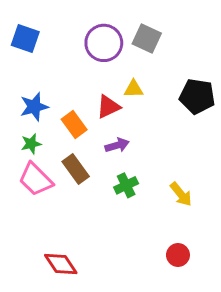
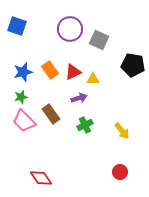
gray square: (147, 38) -> (99, 40), moved
yellow triangle: (133, 89) -> (93, 79), moved
orange rectangle: (74, 124) -> (50, 70), moved

